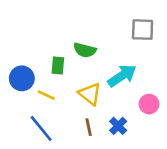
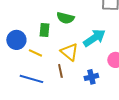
blue cross: (118, 126) -> (91, 77), turned 32
brown line: (89, 127) -> (60, 71), moved
blue line: (41, 128) -> (31, 79), turned -35

